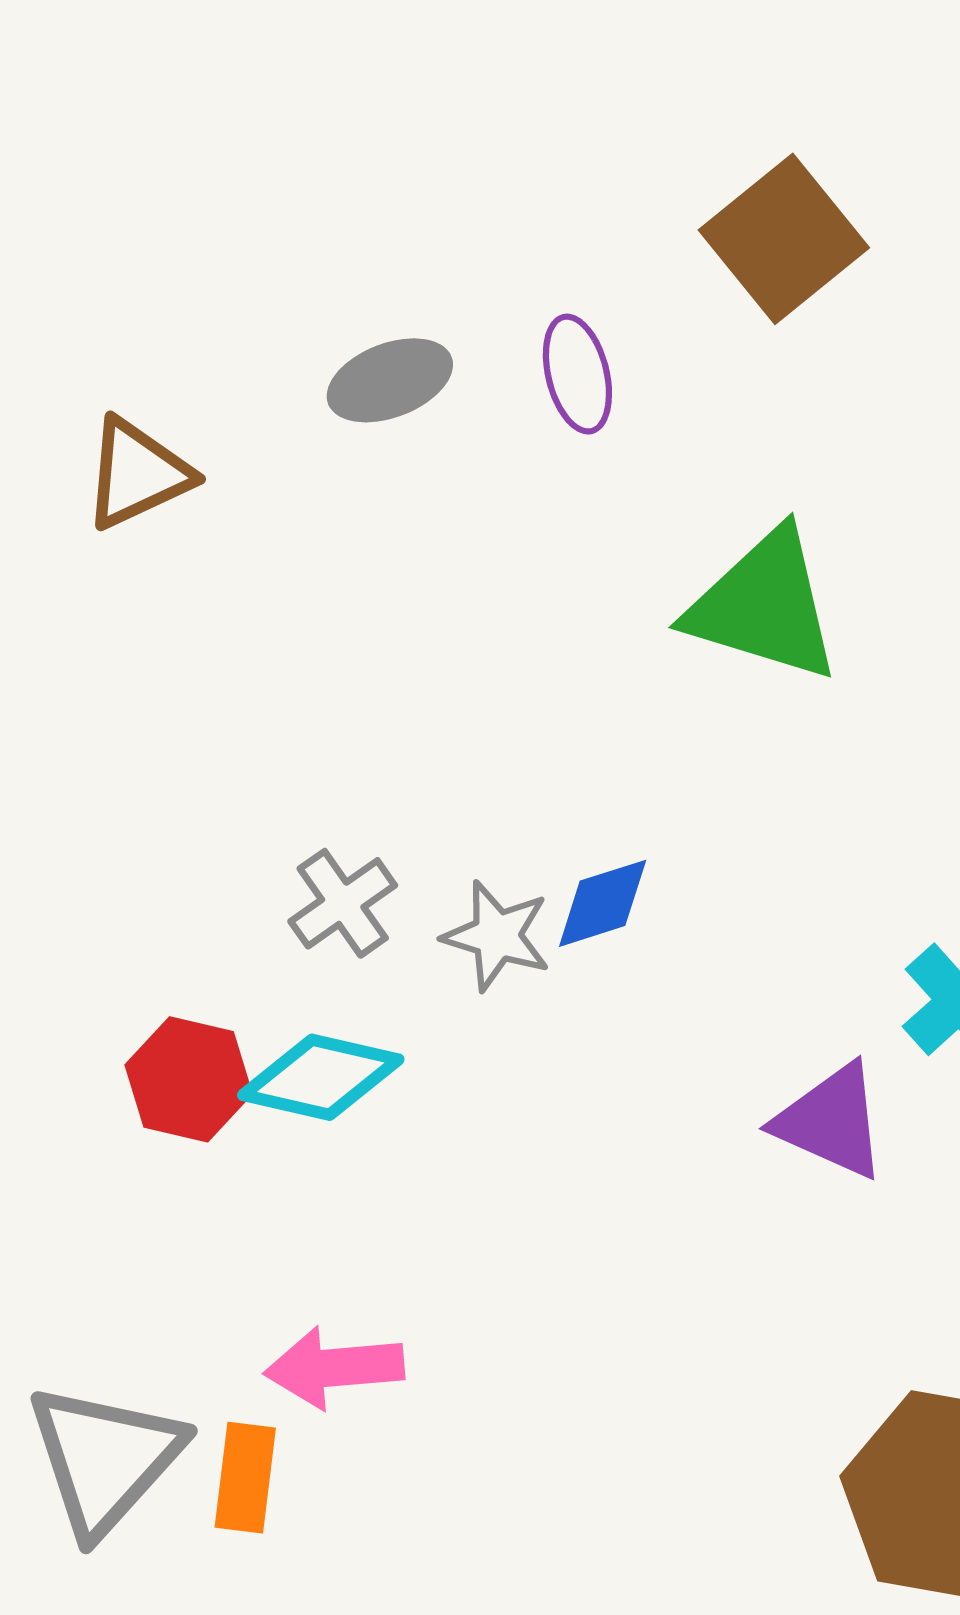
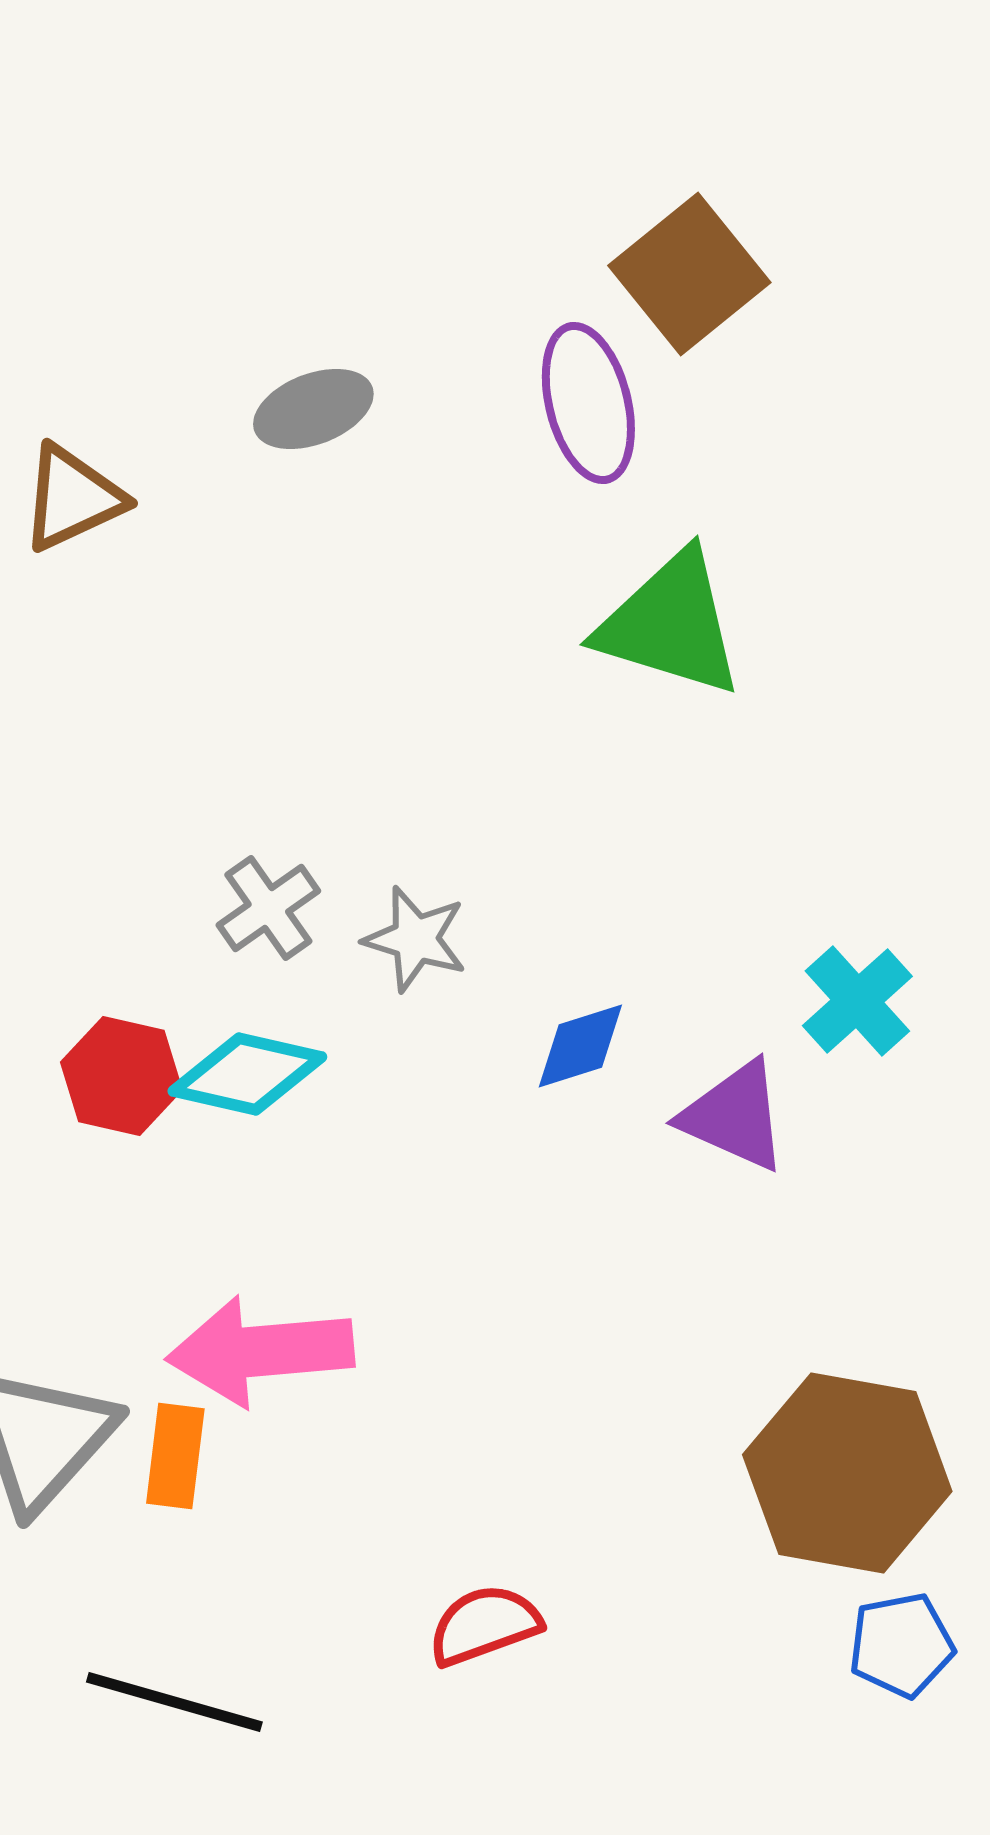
purple ellipse: (577, 374) -> (588, 403), moved, size x1.4
blue diamond: (603, 903) -> (580, 1046), moved
pink arrow: (334, 1368) -> (260, 1351), size x1.4

